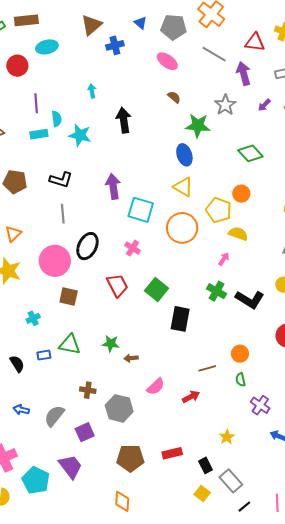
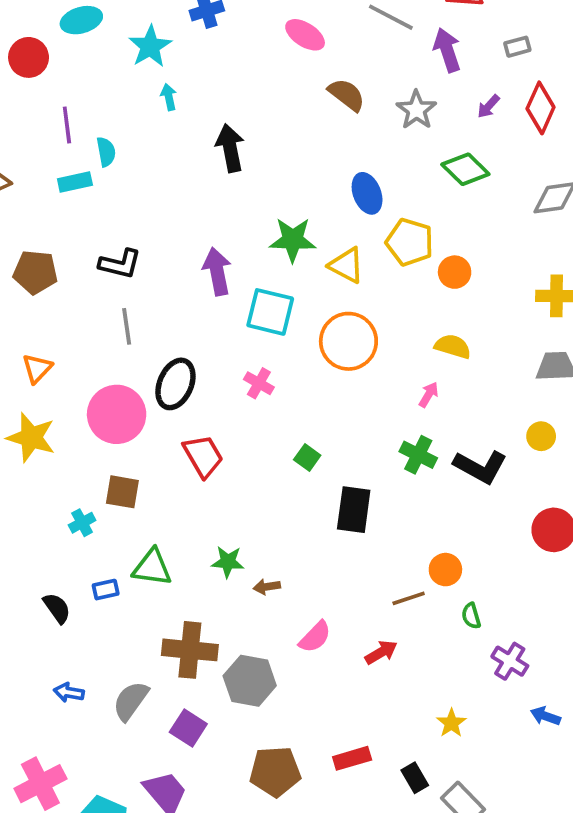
brown semicircle: (174, 97) -> (347, 95), moved, size x1.5
green star: (198, 126) -> (293, 240), moved
cyan star: (80, 135) -> (150, 46), moved, turned 30
green diamond: (250, 153) -> (465, 169), moved
blue ellipse: (184, 155) -> (367, 193), moved
yellow pentagon: (219, 210) -> (410, 242), moved
red trapezoid: (117, 285) -> (203, 456), moved
green square: (156, 290) -> (307, 458), size x0.6
brown square: (69, 297) -> (122, 492), moved
orange circle: (240, 354) -> (445, 570), moved
brown cross: (88, 390) -> (190, 650), size x1.8
purple square: (85, 432) -> (188, 728), turned -30

